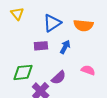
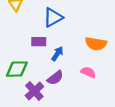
orange semicircle: (83, 25) -> (96, 44), moved
blue arrow: (65, 47) -> (57, 54), moved

